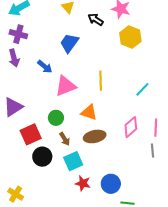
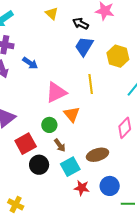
yellow hexagon: (130, 37) -> (118, 56), moved
blue trapezoid: (69, 43) -> (84, 46), moved
blue arrow: (45, 67) -> (30, 63), moved
orange triangle: (89, 112) -> (72, 114), moved, turned 36
brown ellipse: (95, 136) -> (97, 155), moved

